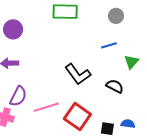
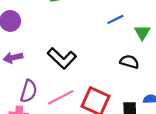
black L-shape: (78, 74) -> (62, 58), moved

